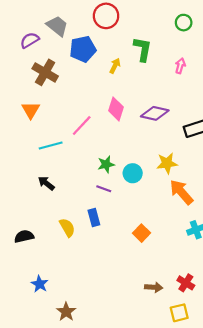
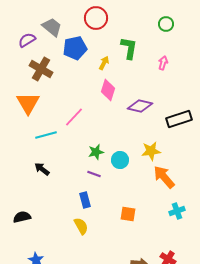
pink diamond: (116, 109) -> (108, 90), moved
orange triangle: (31, 110) -> (28, 103), size x1.4
yellow semicircle: (67, 228) -> (81, 226), moved
orange square: (141, 233) -> (128, 214), turned -35

